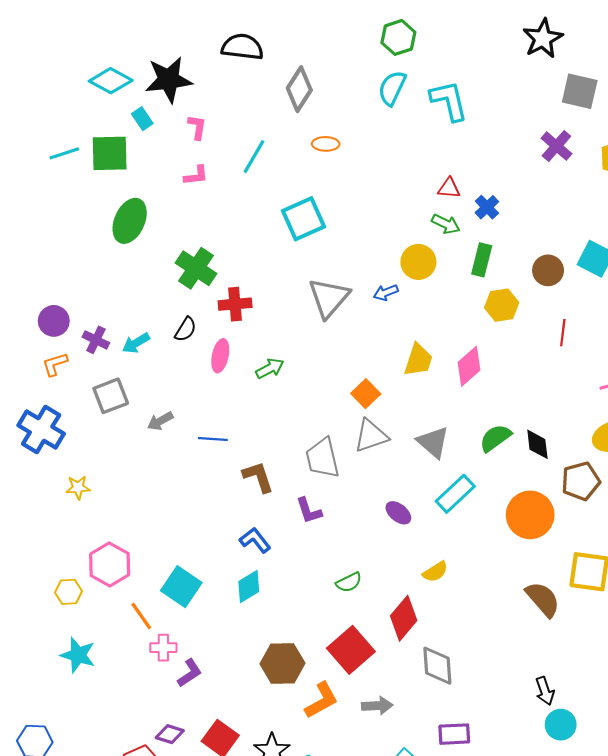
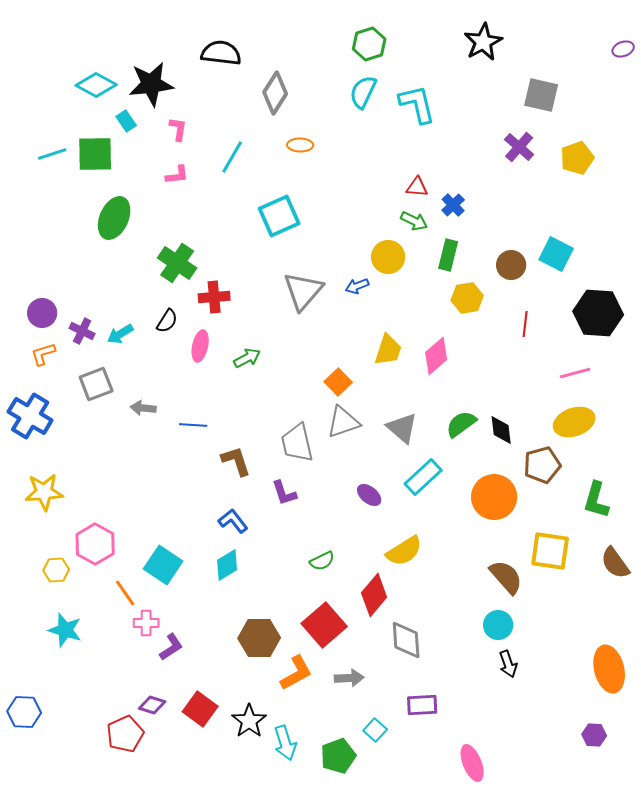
black star: (543, 39) -> (483, 42), moved
gray arrow: (160, 421) -> (143, 408), turned 35
yellow star: (78, 487) -> (44, 492), moved, size x1.6
yellow semicircle: (435, 572) -> (404, 551), size x1.5
cyan circle: (561, 725) -> (498, 625), moved

